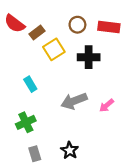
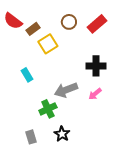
red rectangle: (109, 27) -> (97, 24), turned -48
black cross: (89, 57) -> (96, 66), moved
green cross: (26, 122) -> (48, 109), moved

